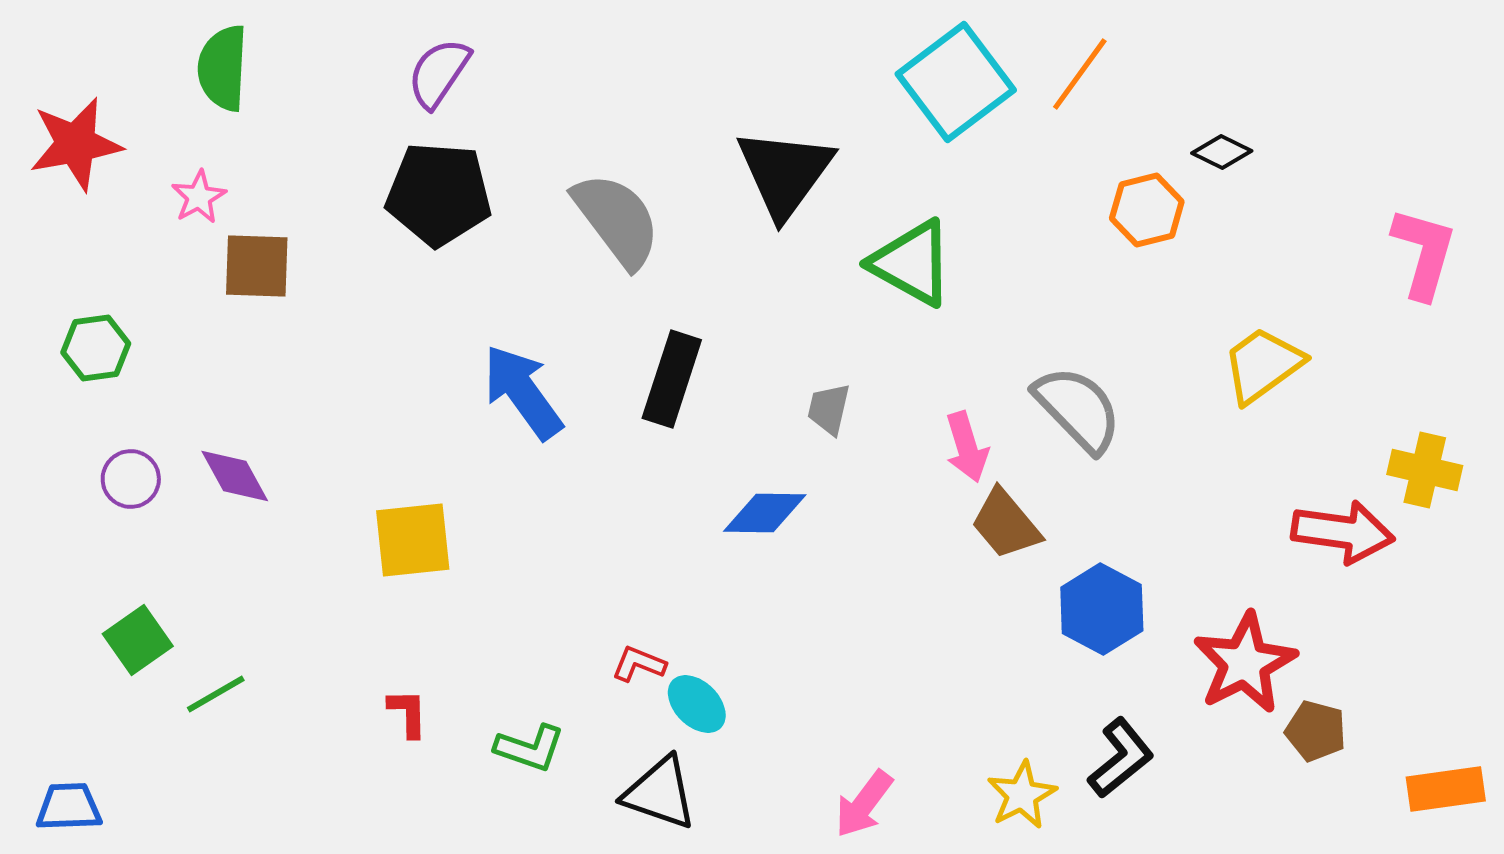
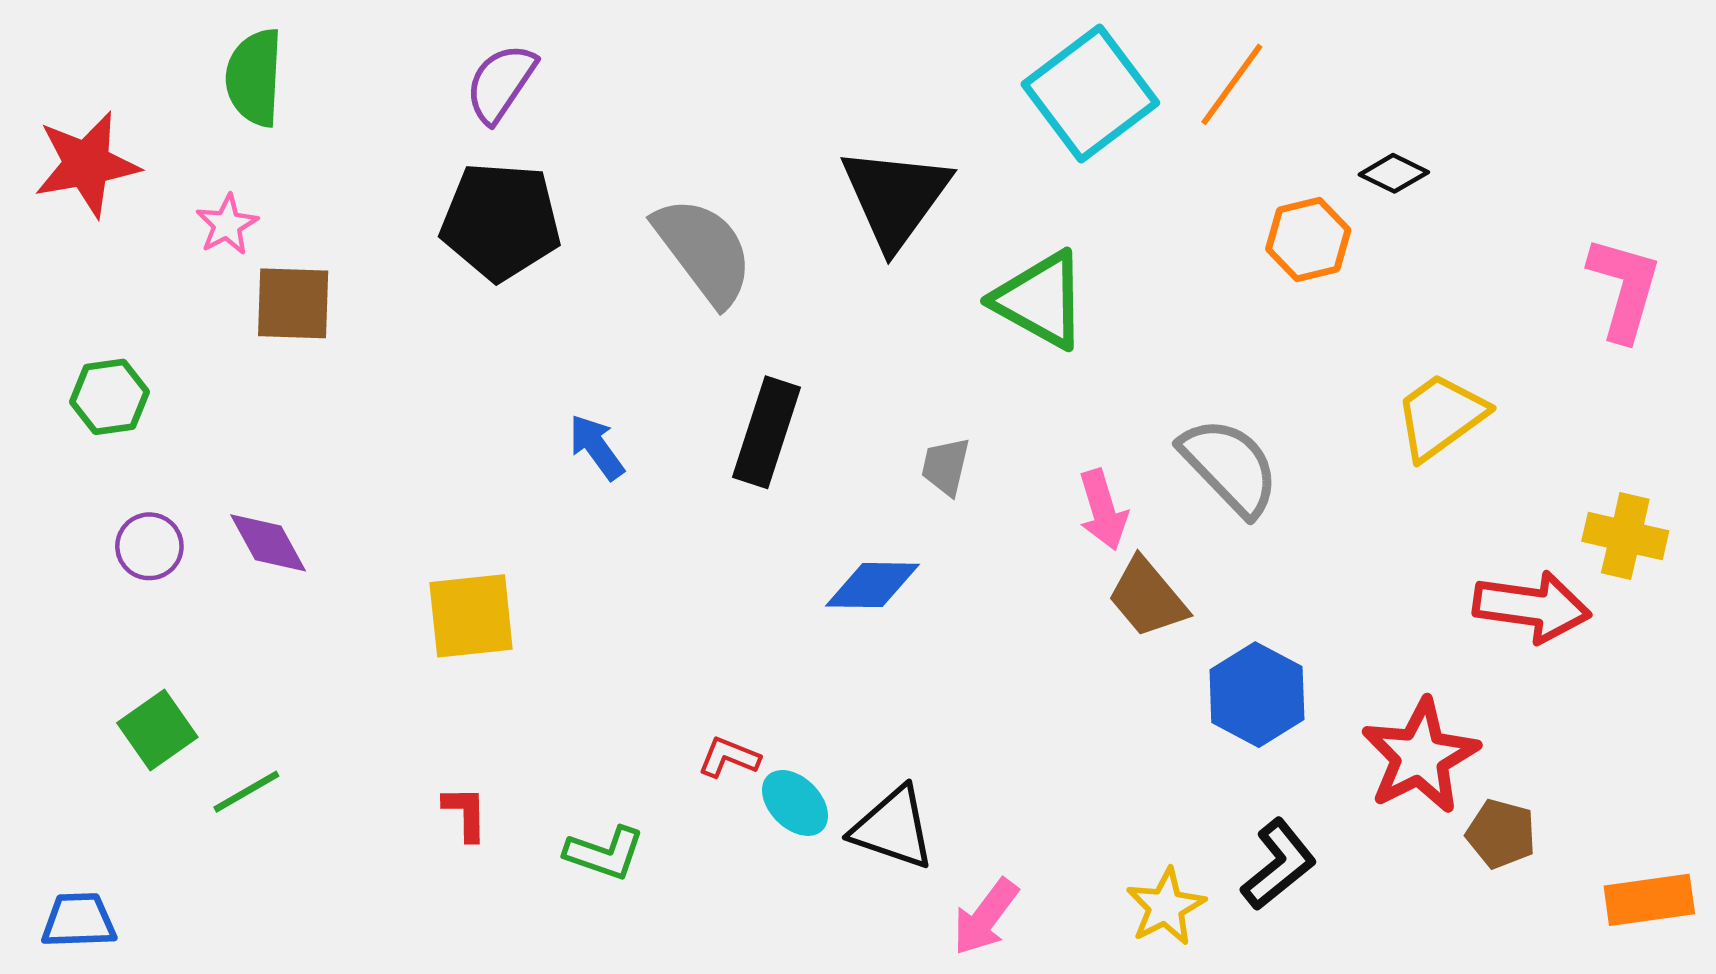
blue arrow: (523, 392) -> (597, 447), size x0.6
black triangle: (660, 793) -> (893, 828), moved

